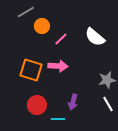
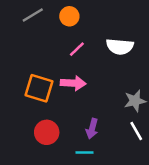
orange circle: (42, 26) -> (69, 16), moved
white semicircle: (95, 37) -> (120, 47), turned -35
cyan line: (58, 119) -> (85, 153), moved

